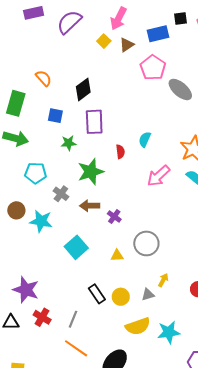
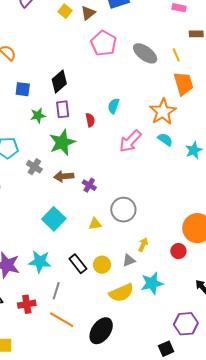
pink pentagon: (153, 68) -> (104, 43), moved
black diamond: (83, 89) -> (59, 81), moved
purple rectangle: (94, 122) -> (63, 109), moved, size x0.7
cyan star: (41, 221) -> (40, 262), moved
red cross: (42, 317) -> (27, 304), moved, turned -36
cyan star: (169, 332) -> (152, 283), moved

